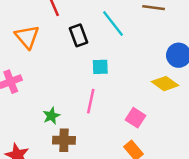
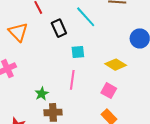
yellow diamond: (165, 84) -> (116, 65), moved

